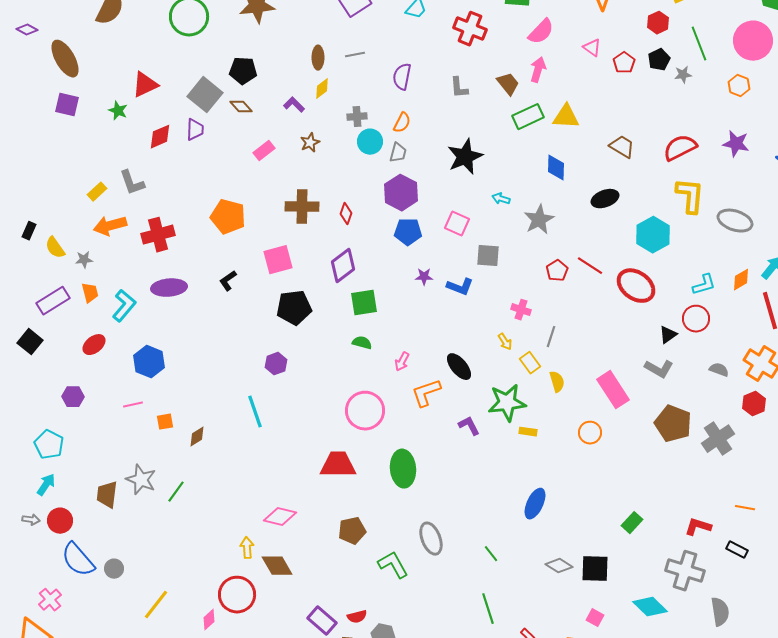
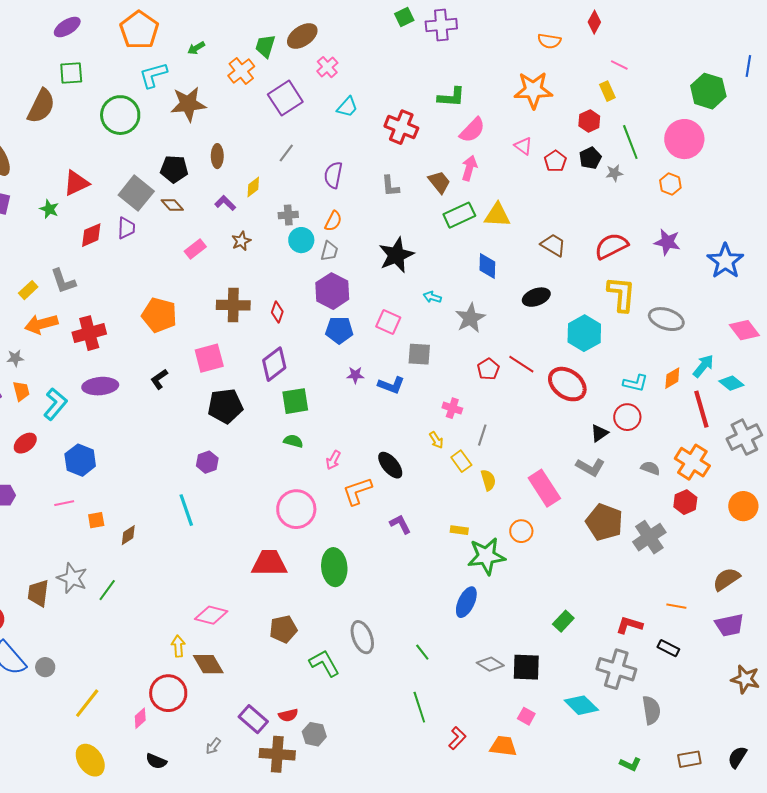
gray line: (355, 55) -> (286, 153), turned -42
brown ellipse: (318, 58) -> (217, 156), moved
cyan L-shape: (704, 285) -> (635, 383), turned 30
green star: (507, 403) -> (486, 556), moved

